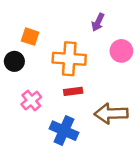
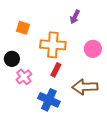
pink circle: (121, 51) -> (93, 49), moved
black circle: (14, 61) -> (12, 59), moved
red rectangle: (73, 91) -> (56, 70), turned -56

